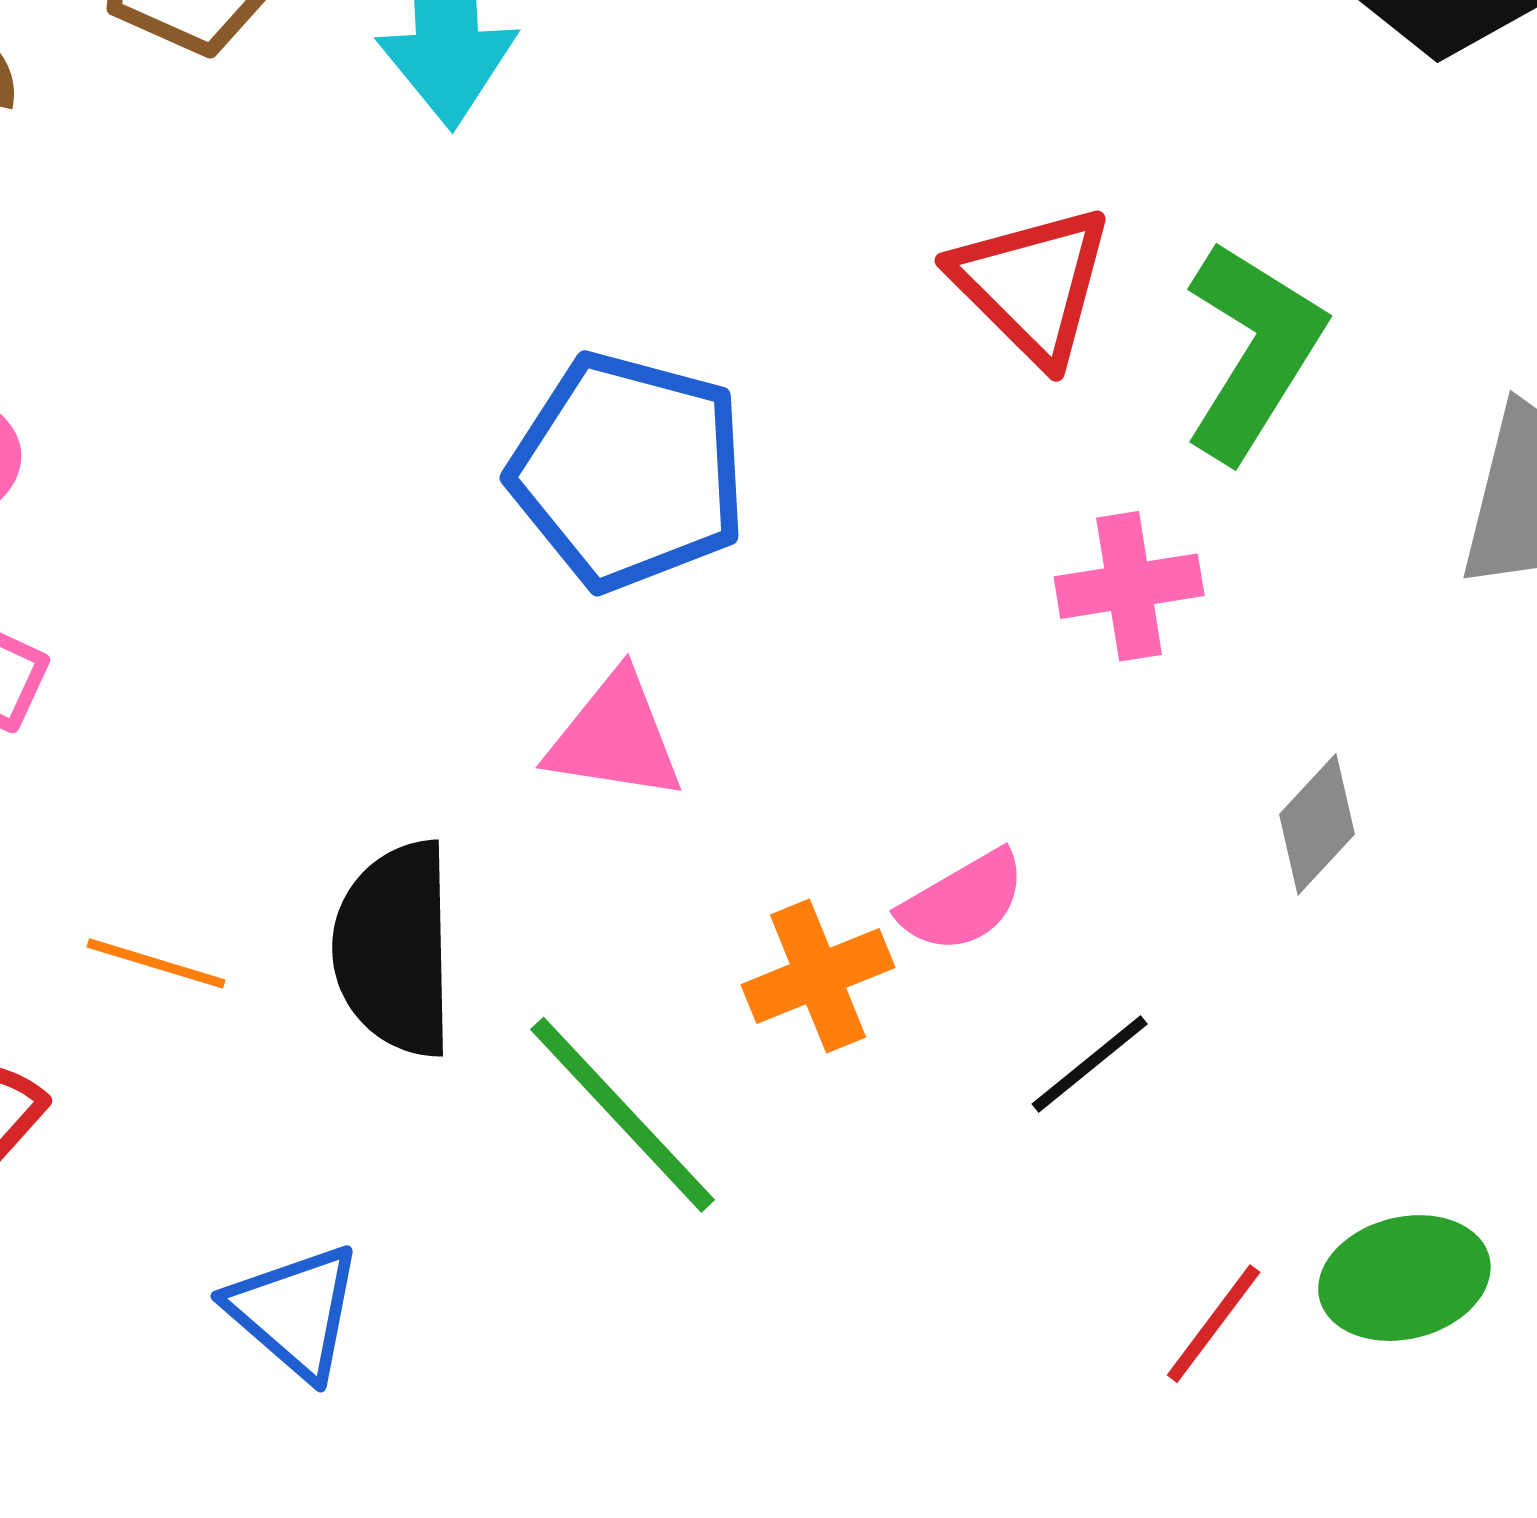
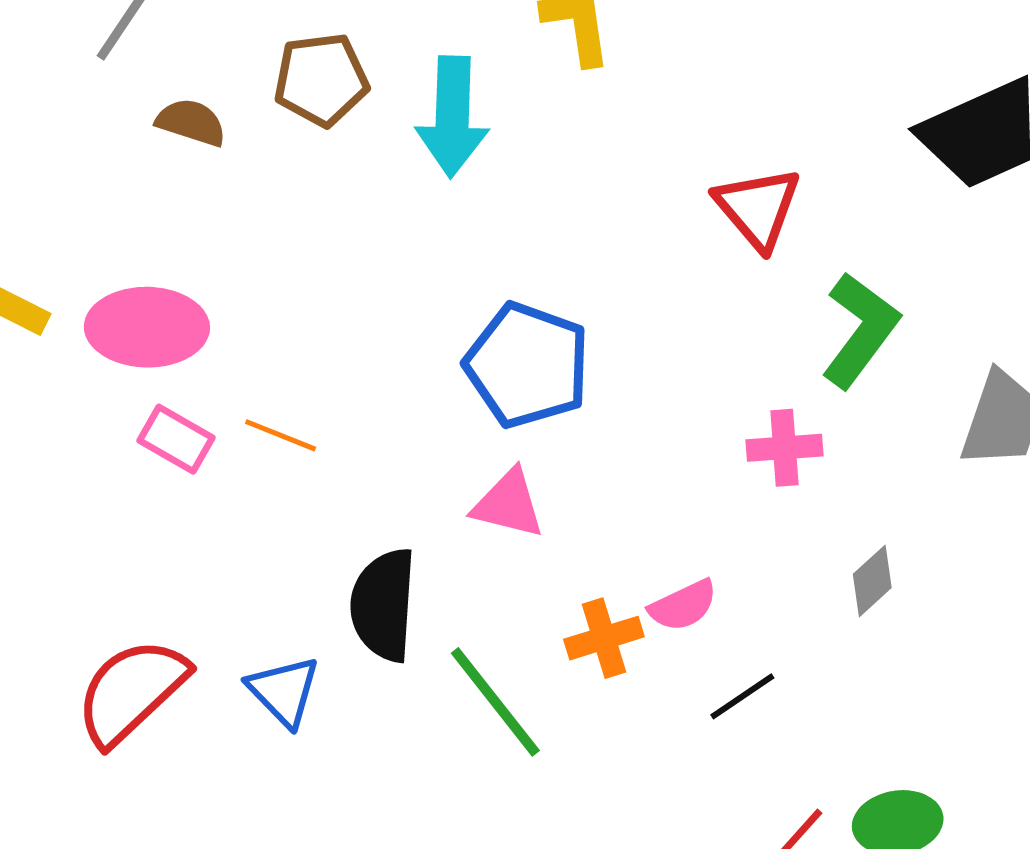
red triangle: (1032, 284) -> (758, 208), moved
orange line: (156, 963) -> (281, 435), moved
blue triangle: (295, 1311) -> (284, 691), moved

